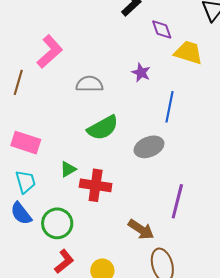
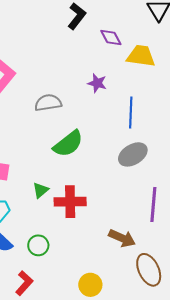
gray ellipse: (149, 147) -> (133, 154), moved
green circle: (57, 223) -> (38, 245), size x0.7
red L-shape: (64, 261) -> (24, 283), moved

